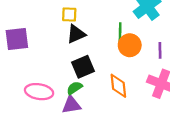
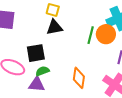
orange circle: (130, 45) -> (106, 34), moved
black square: (83, 67) -> (36, 53), moved

